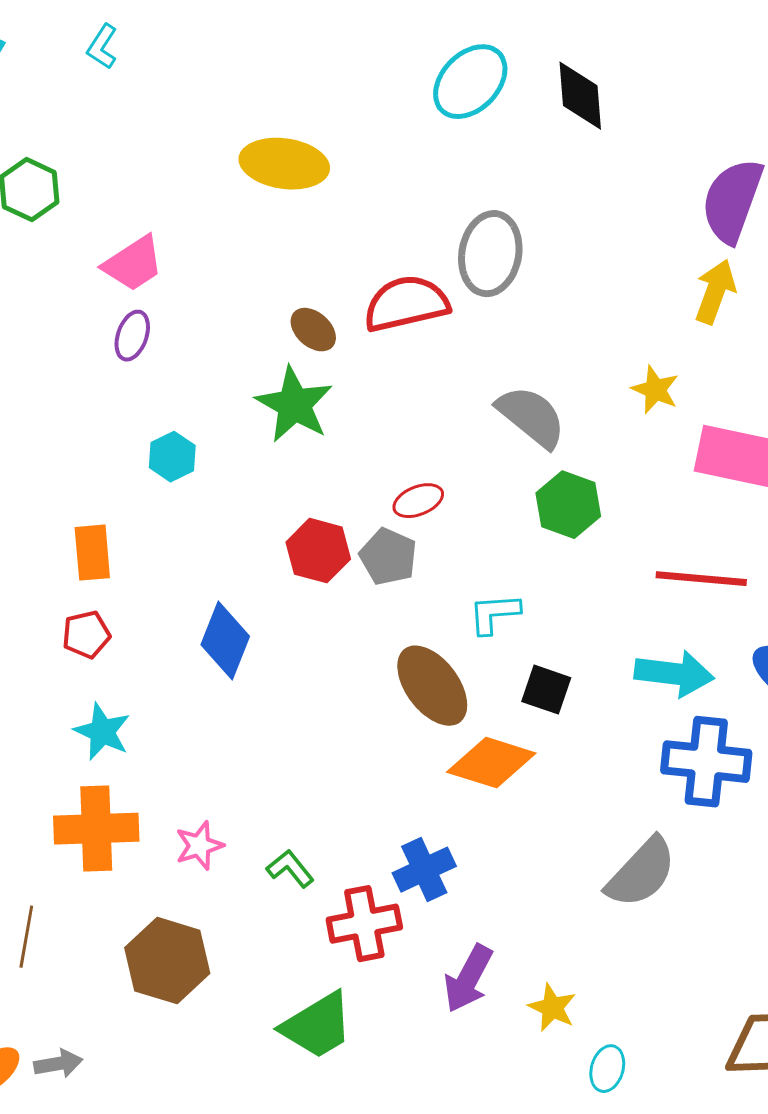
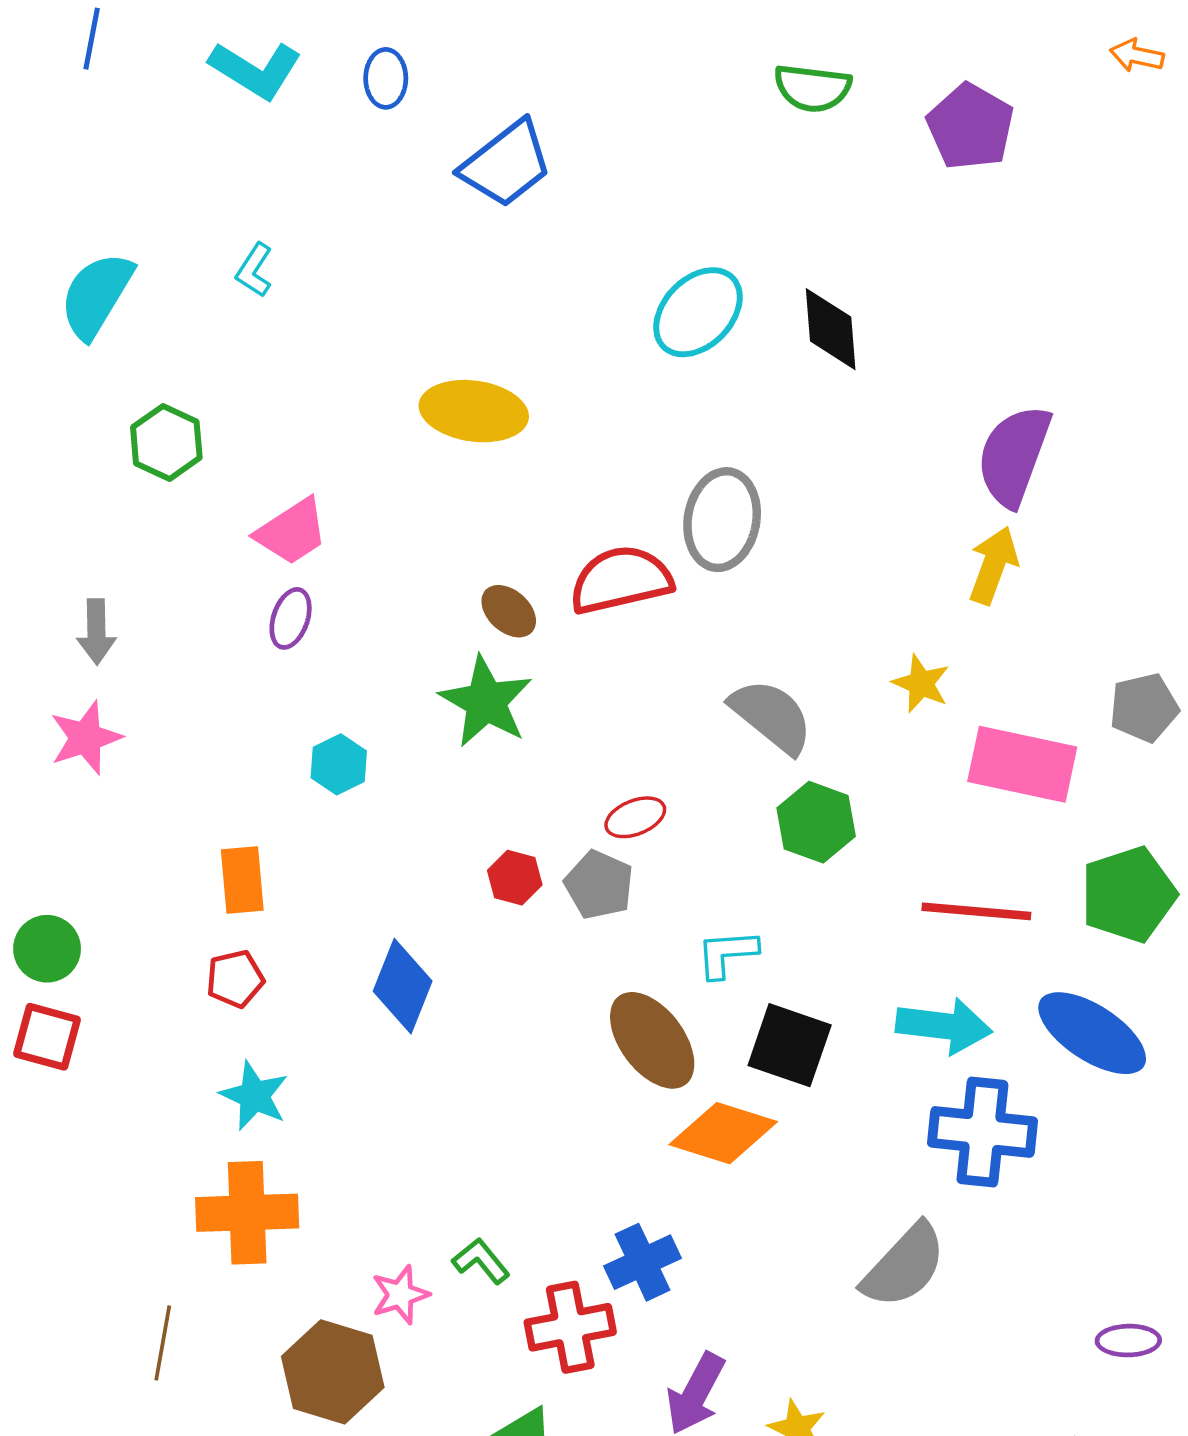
red hexagon: (318, 551) -> (515, 878), size x0.7
black square: (546, 690) -> (790, 1045), size x1.4
pink star: (199, 846) -> (400, 1295), moved

